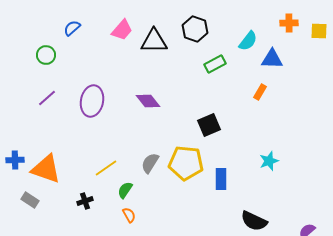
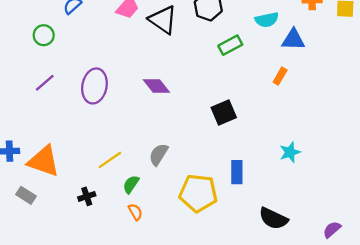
black triangle: (154, 41) -> (163, 20), turned 36
cyan semicircle: (248, 41) -> (267, 20), turned 40
yellow pentagon: (186, 163) -> (198, 193), moved

